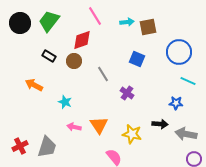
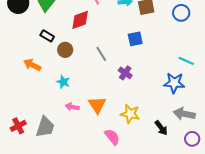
blue circle: (179, 52) -> (181, 13), moved, size x0.7
blue square: (137, 59) -> (135, 39), turned -35
brown circle: (74, 61) -> (65, 50), moved
blue star: (176, 103) -> (174, 83), size x1.5
black arrow: (160, 124) -> (161, 128), moved, turned 49

